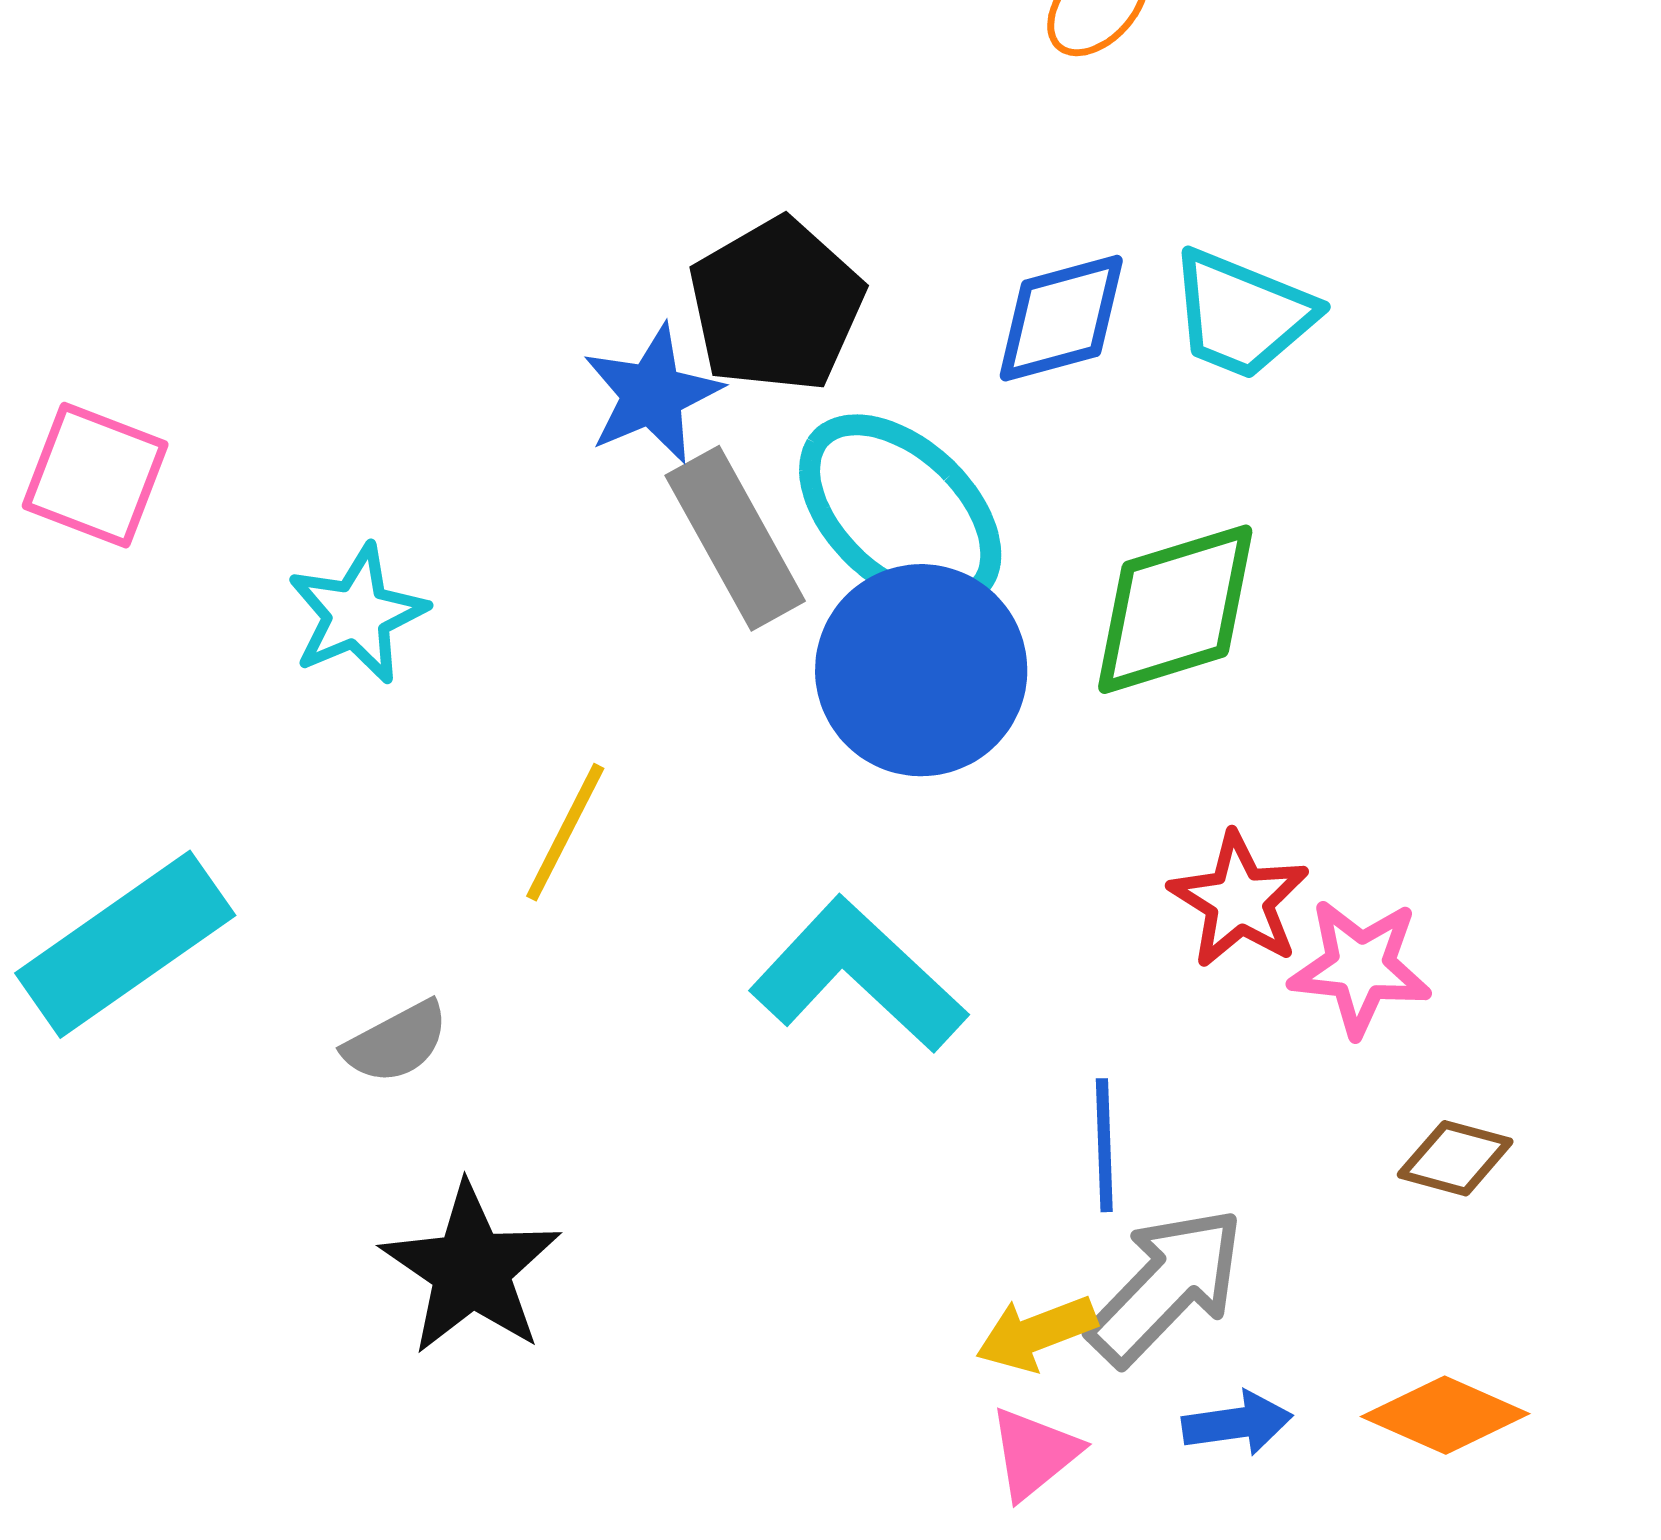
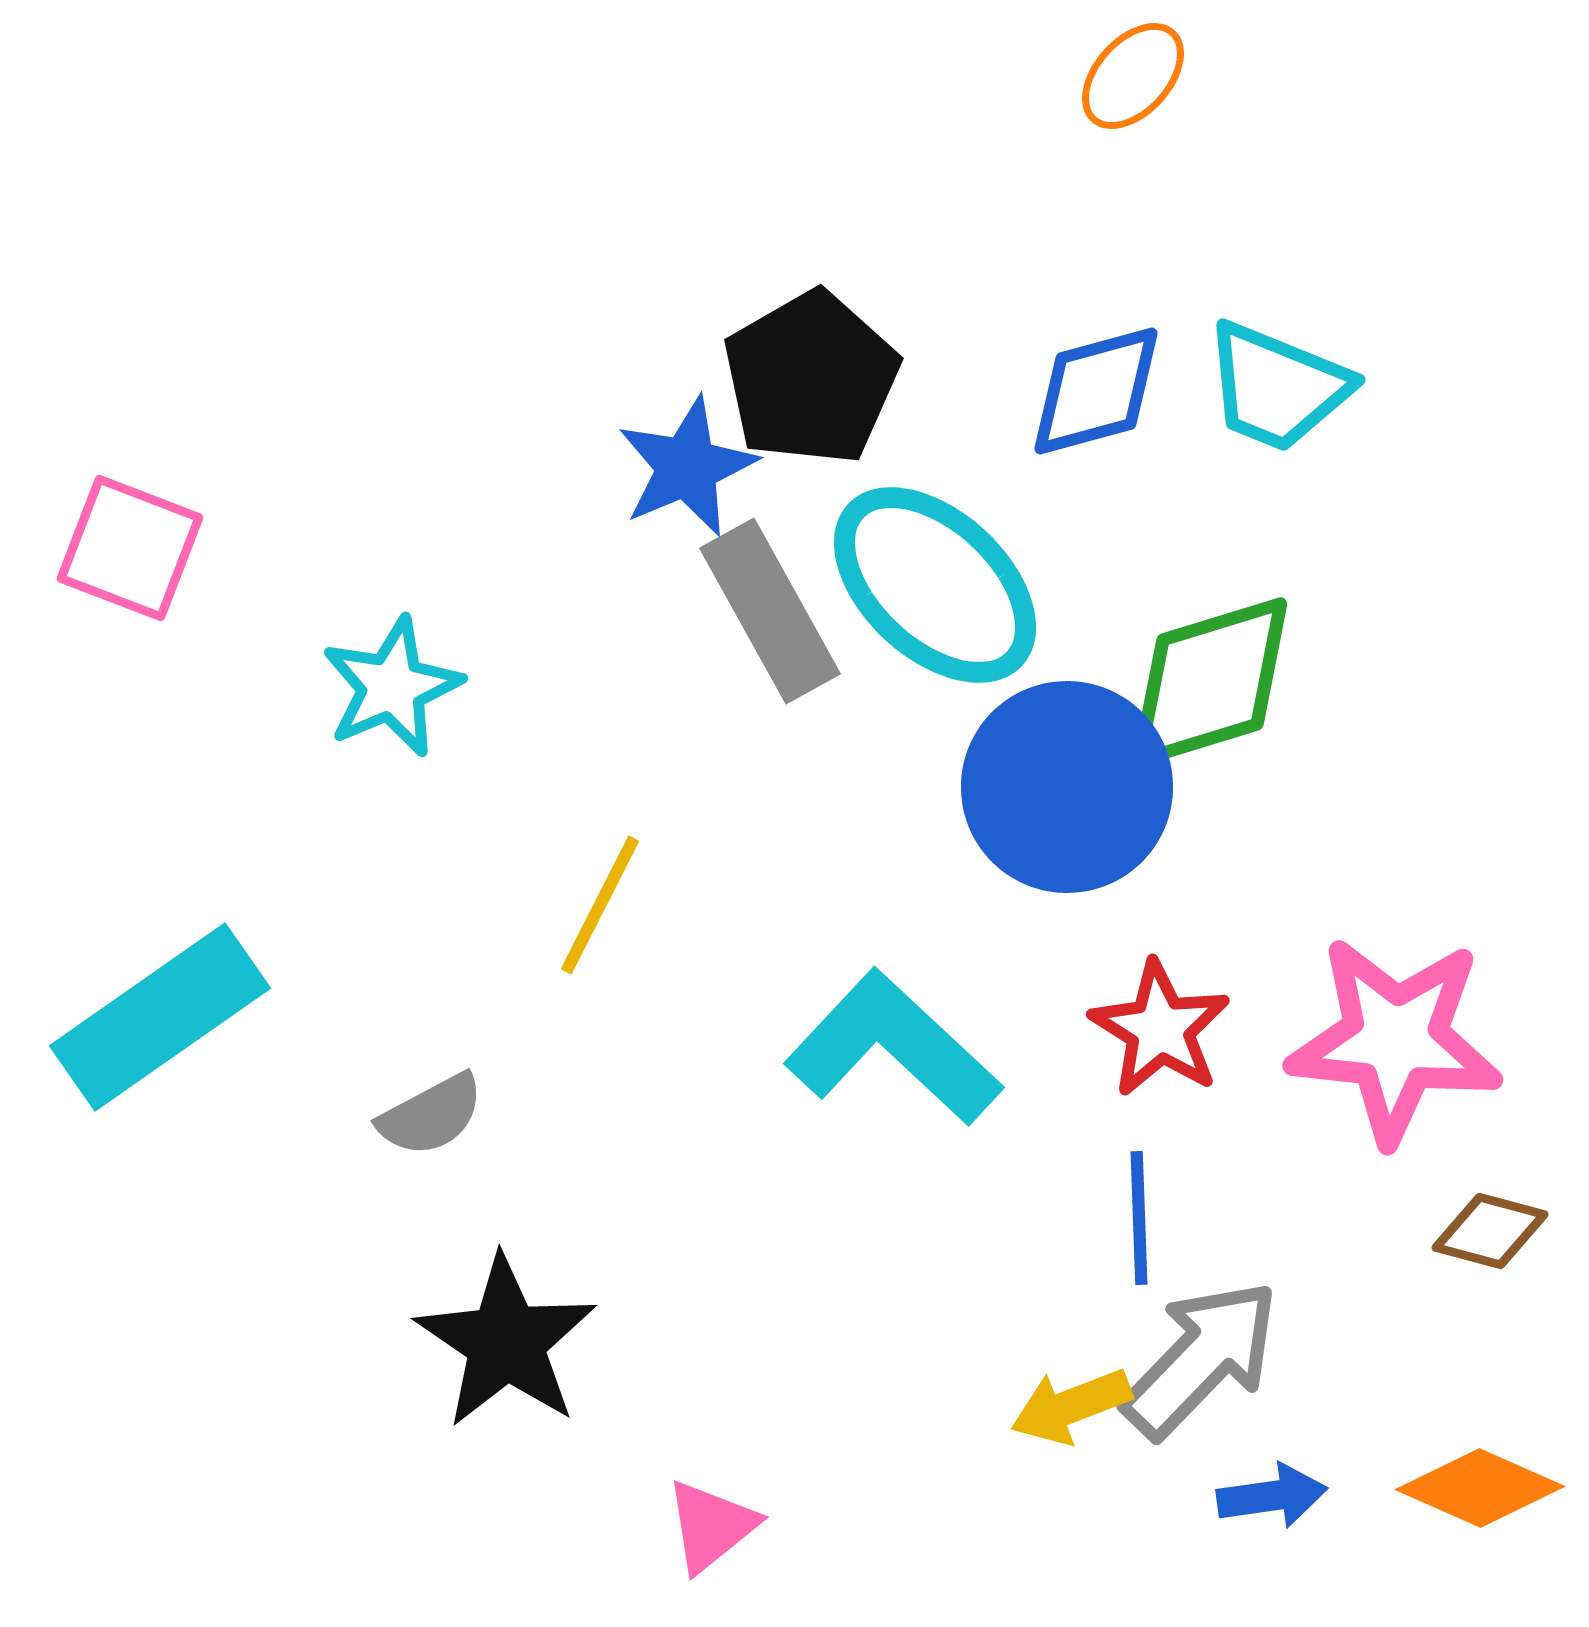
blue circle: (921, 670) -> (1067, 787), moved
red star: (1239, 900) -> (1160, 1029), moved
pink star: (1360, 967) -> (1395, 1040), size x1.5
pink triangle: (1034, 1453) -> (711, 1526), moved

